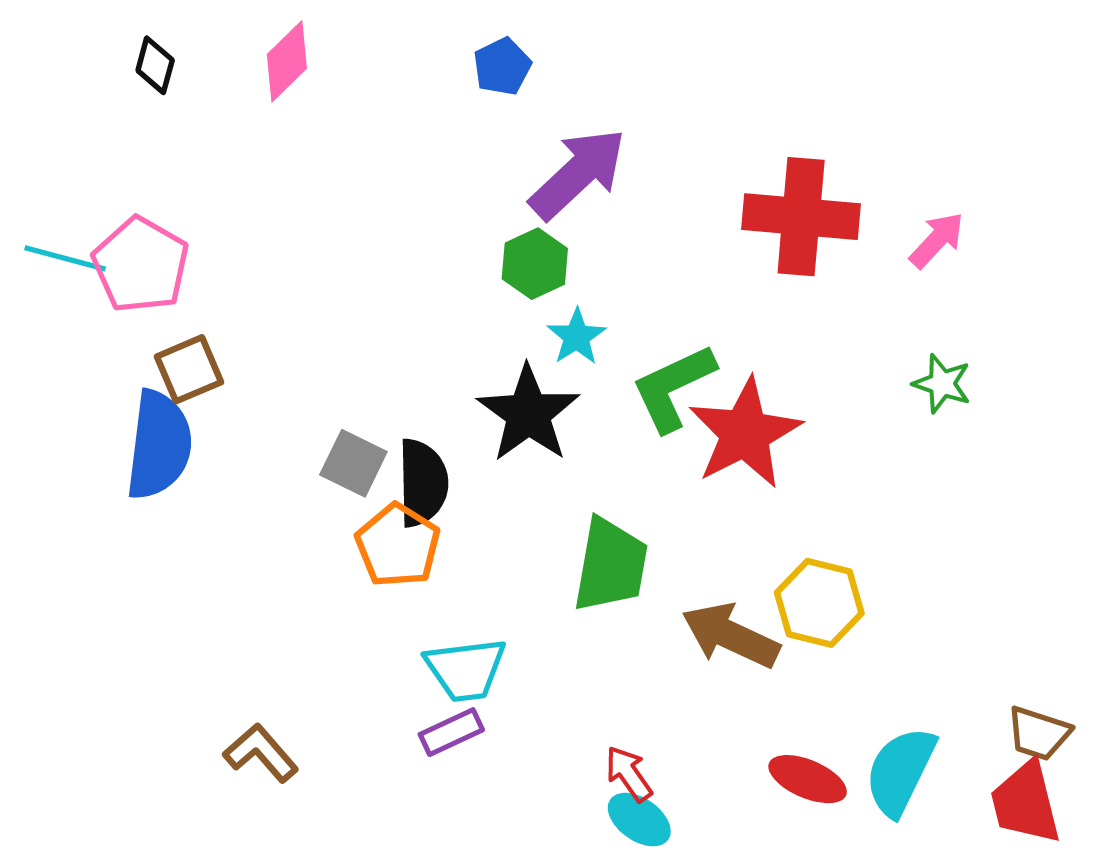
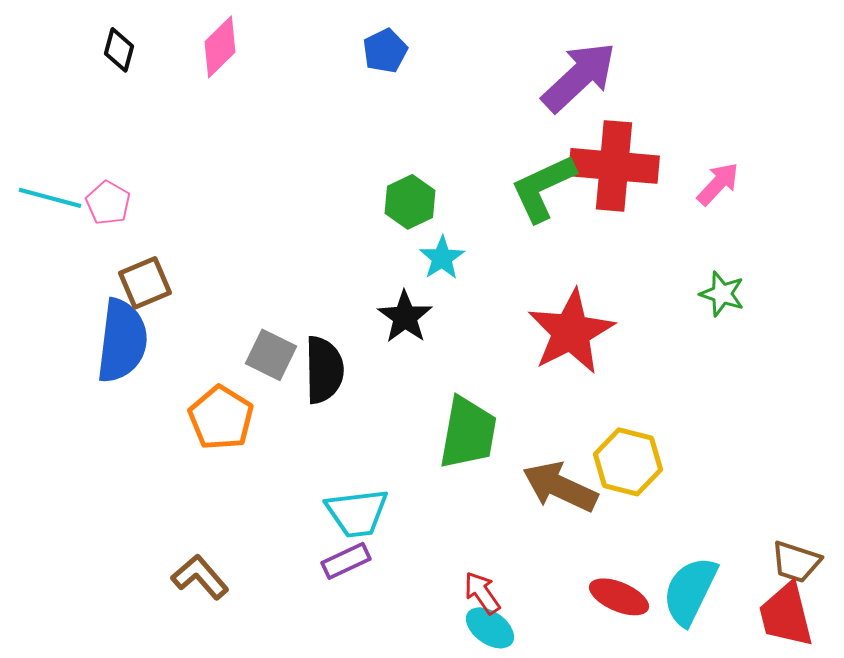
purple arrow: (578, 174) -> (579, 77), moved
pink pentagon: (141, 265) -> (108, 203), size x0.6
green L-shape: (673, 388) -> (543, 188), moved
black star: (528, 414) -> (405, 317), size x0.7
orange pentagon: (398, 545) -> (221, 418), moved

